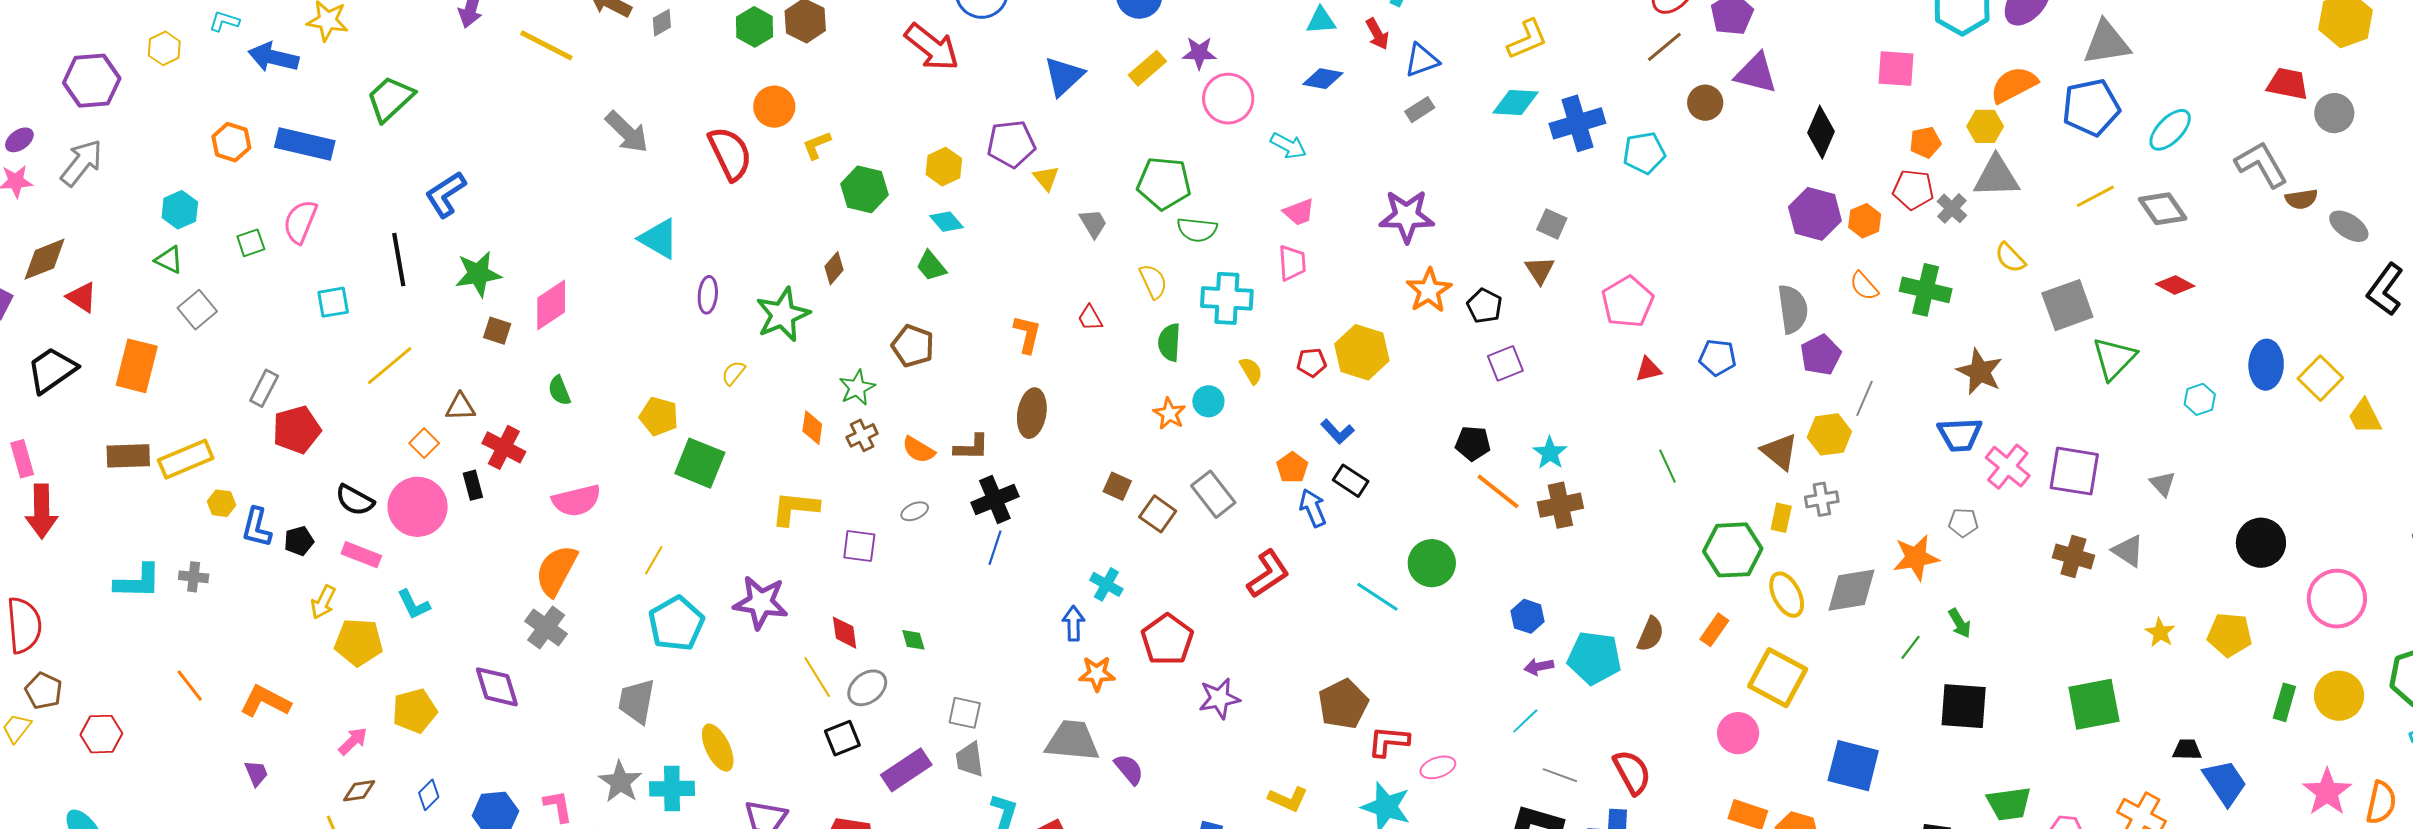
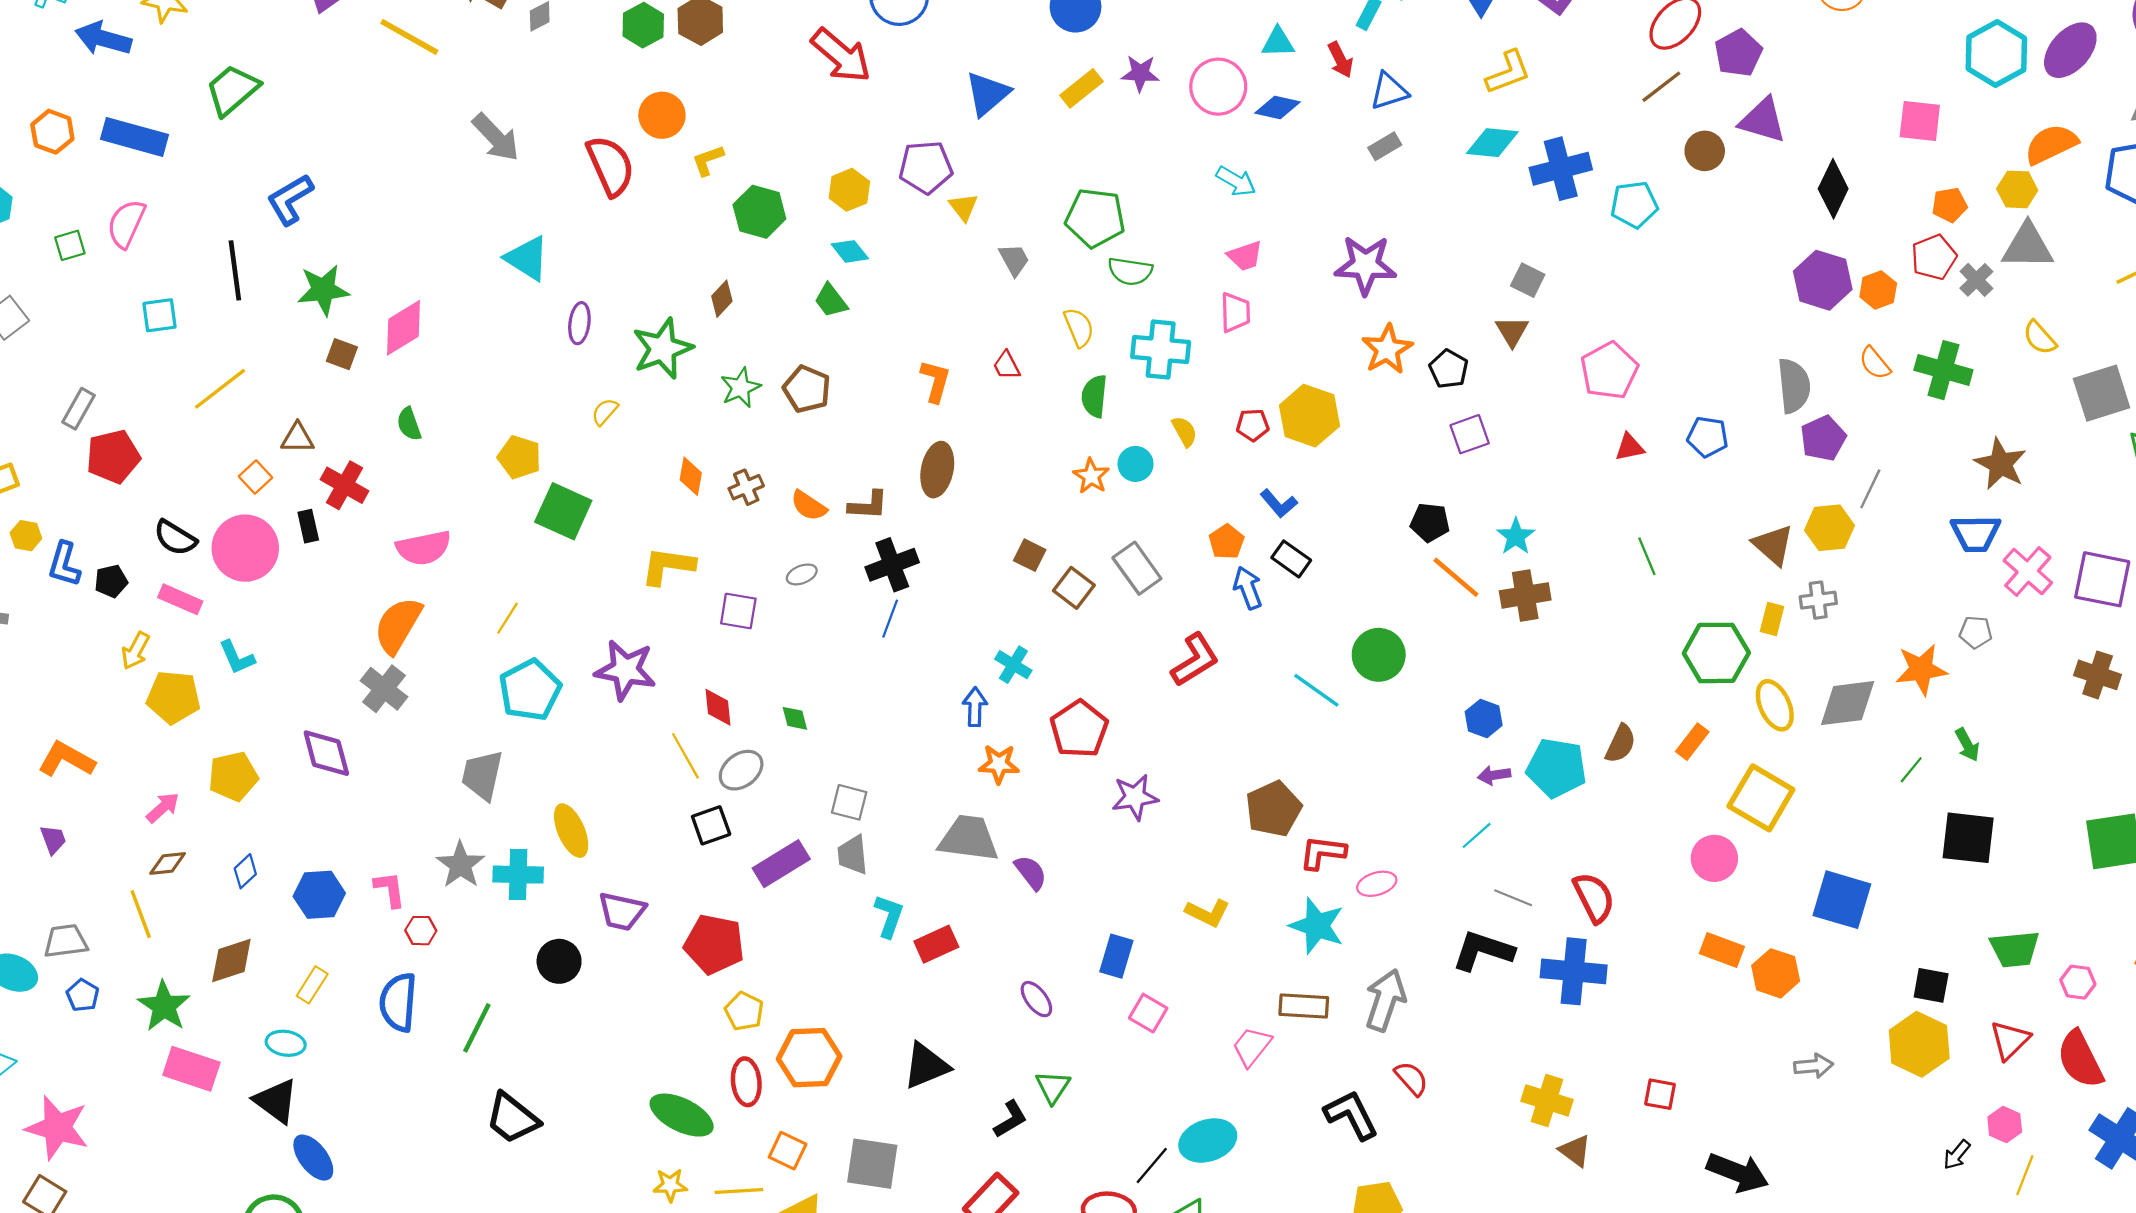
pink circle: (1228, 99) -> (1218, 87), moved
red pentagon: (1913, 190) -> (1934, 257), turned -30
green star: (857, 388) -> (741, 388), moved

